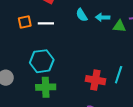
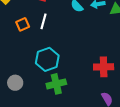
white line: (46, 23) -> (44, 21), turned -63

